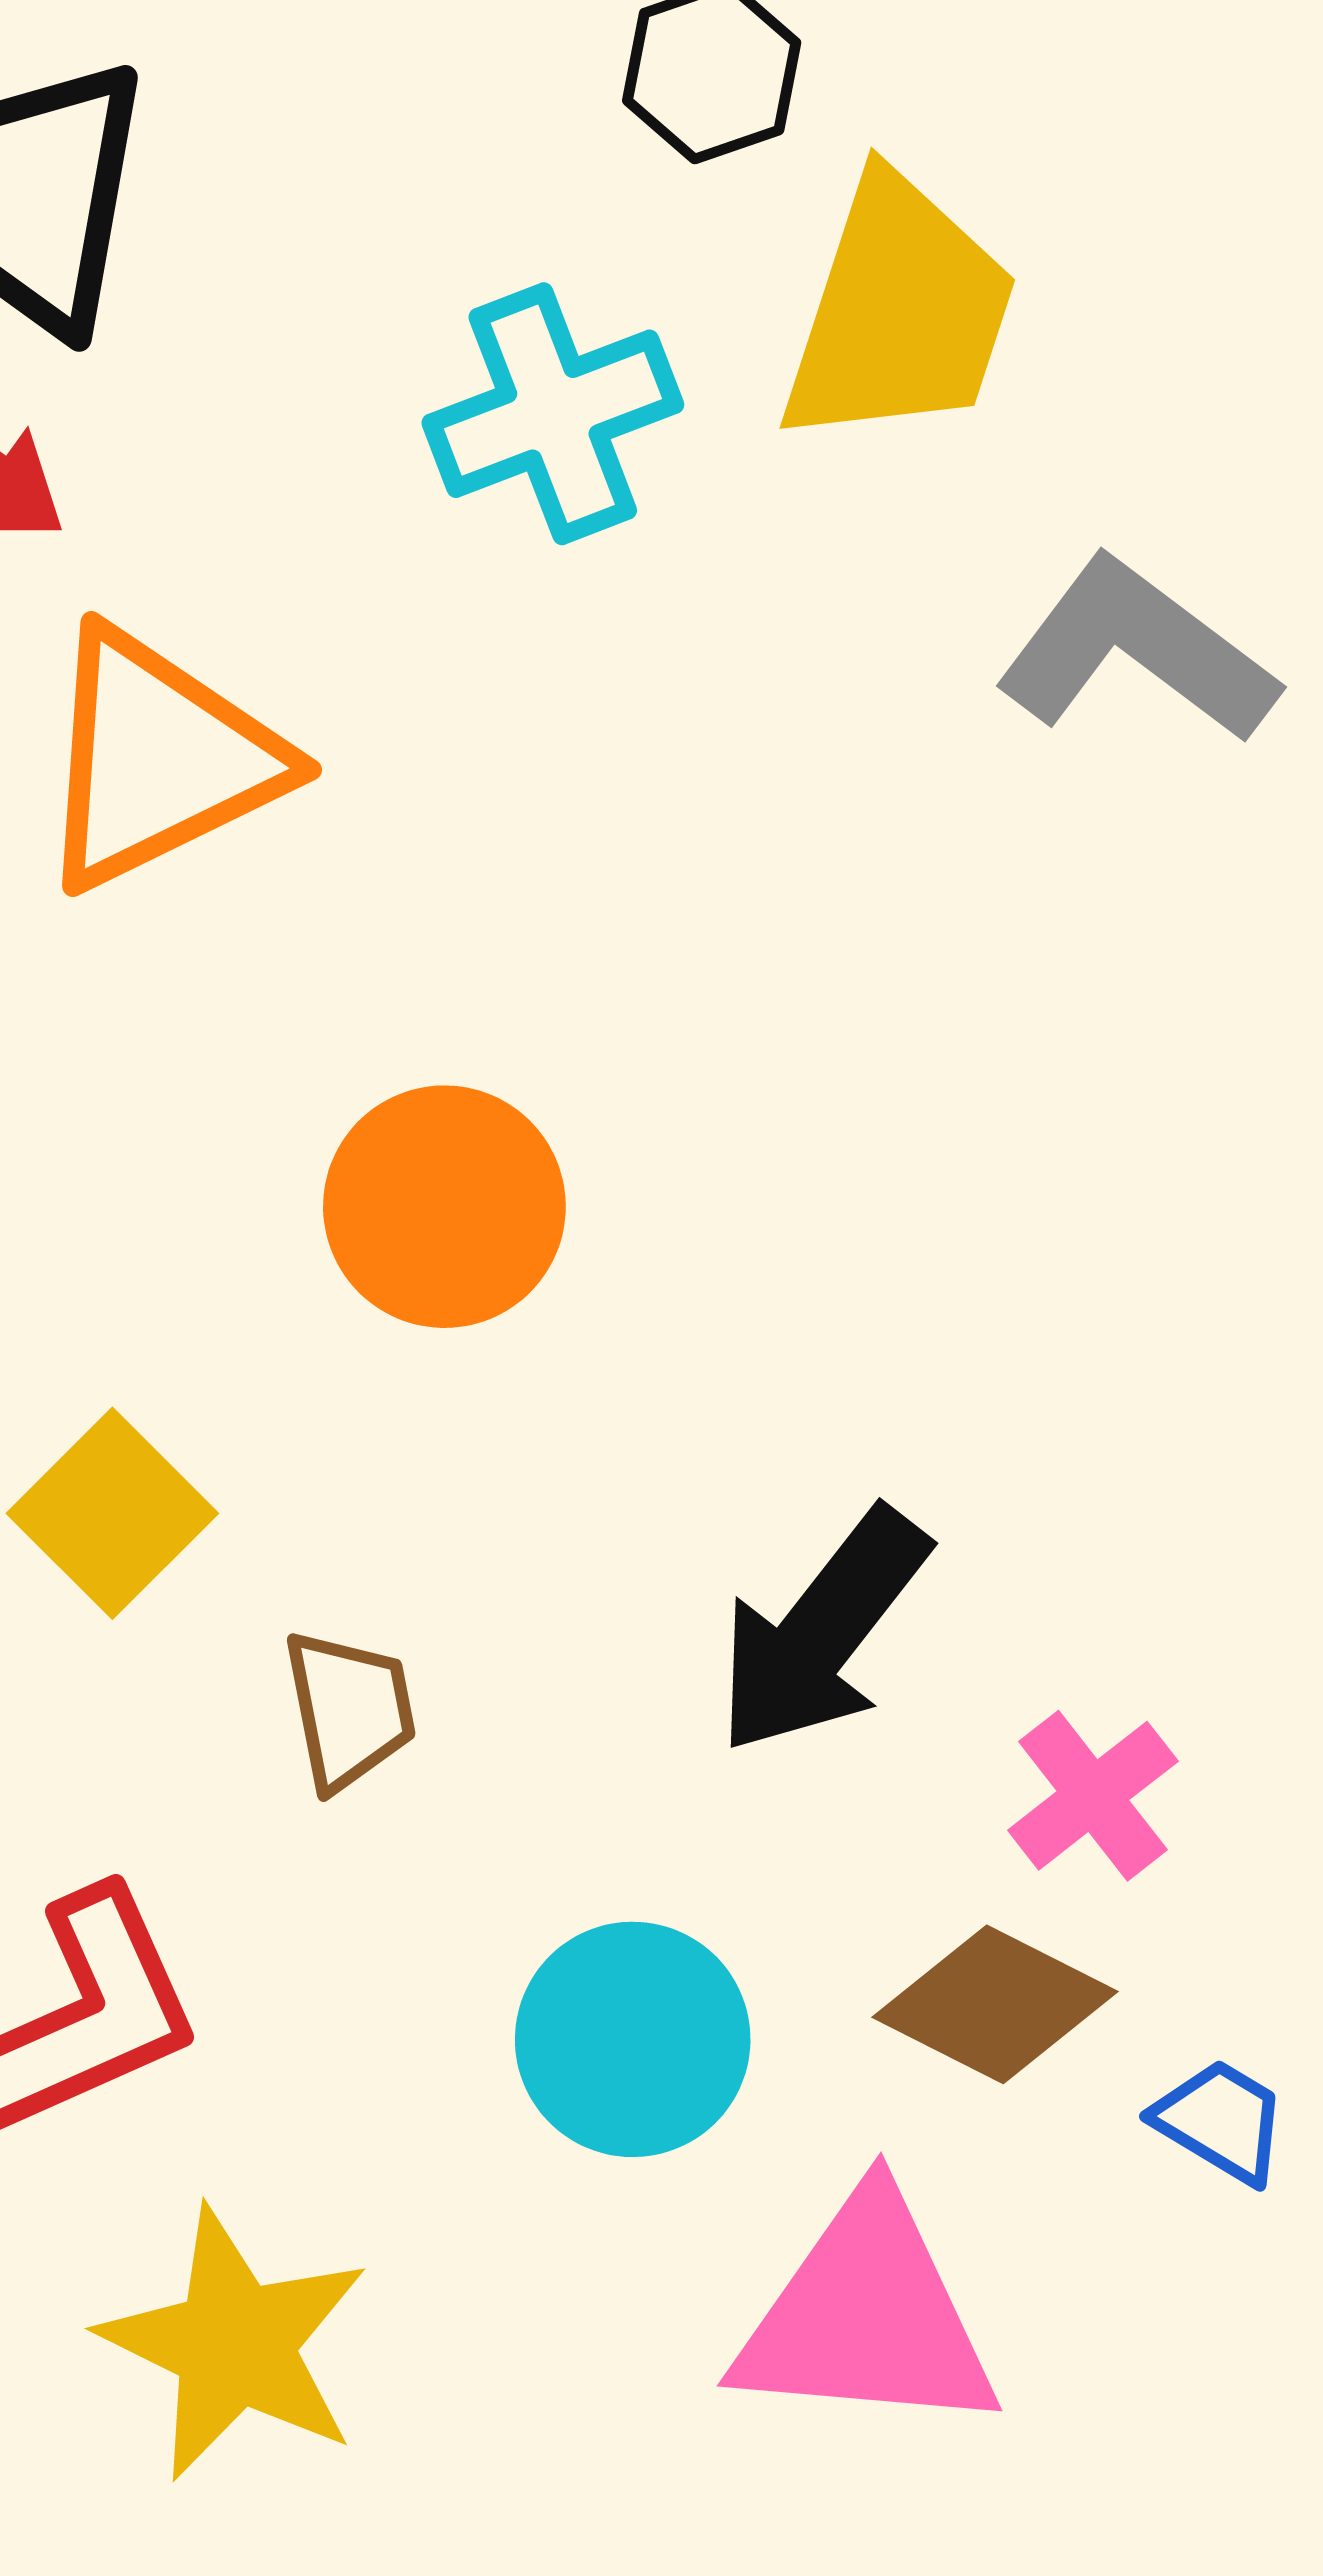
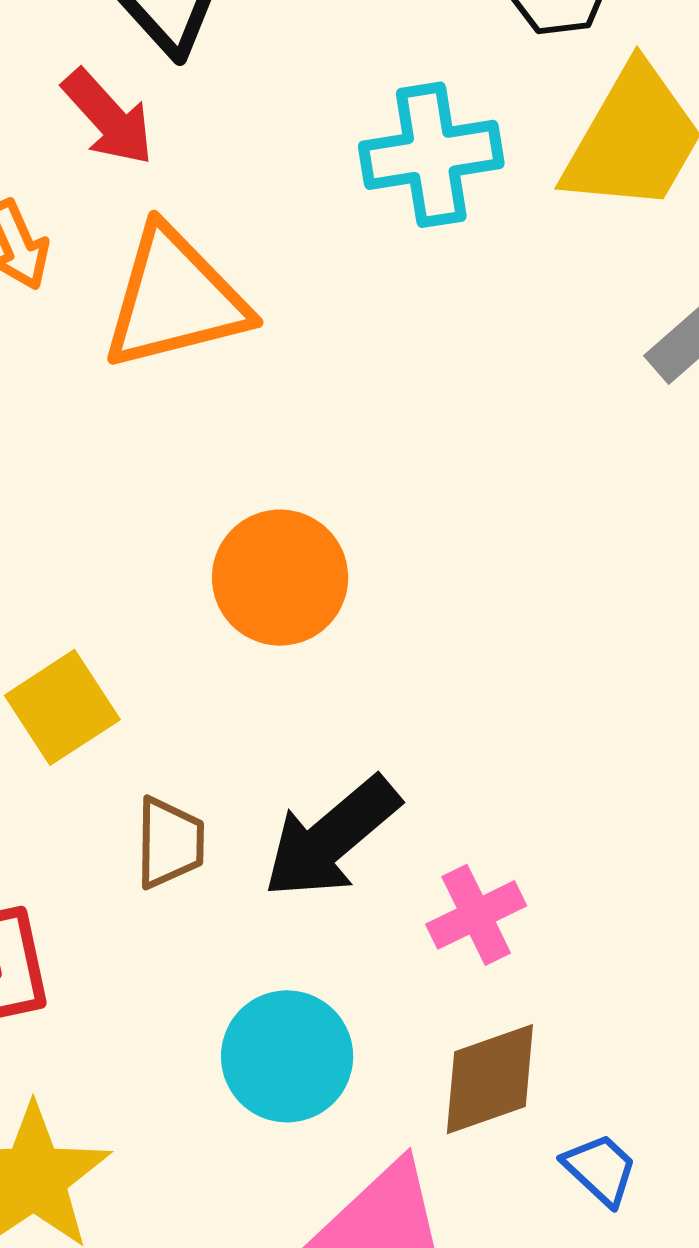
black arrow: (822, 1631) -> (331, 838), moved
pink cross: (1093, 1796) -> (476, 915), moved
brown diamond: (995, 2004) -> (490, 1079), turned -58

